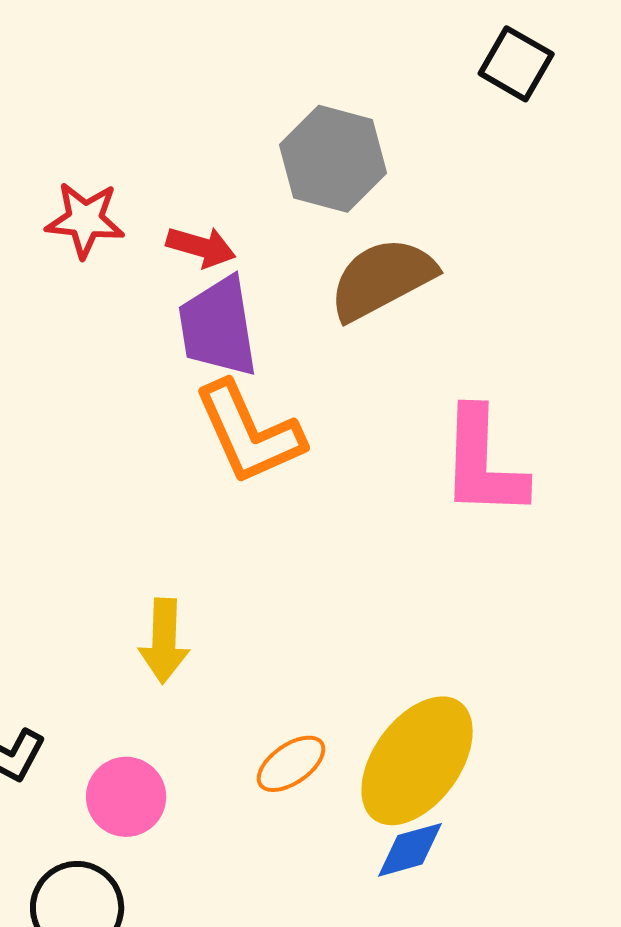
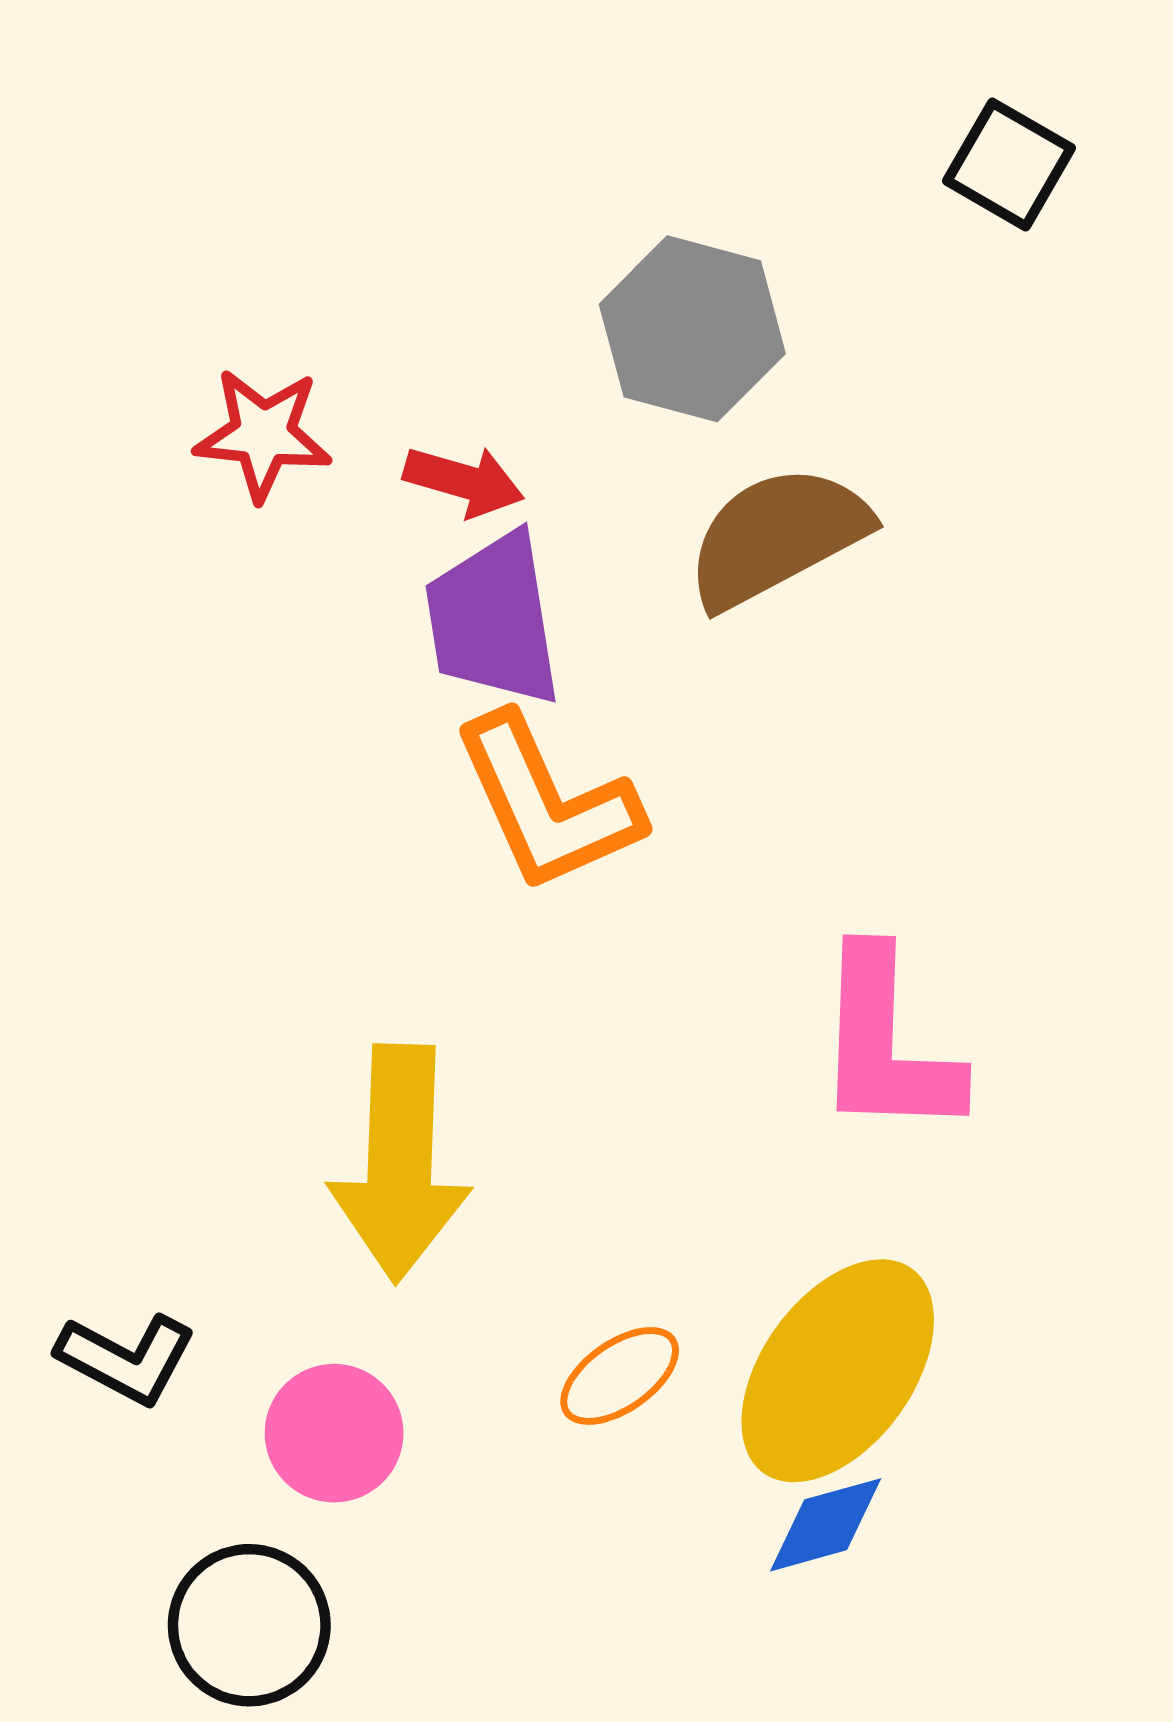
pink L-shape: (483, 463) -> (886, 1044), moved
yellow arrow: (164, 641) -> (400, 1163), size x1.6

